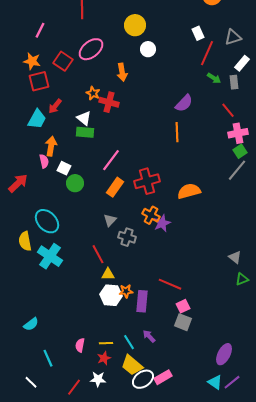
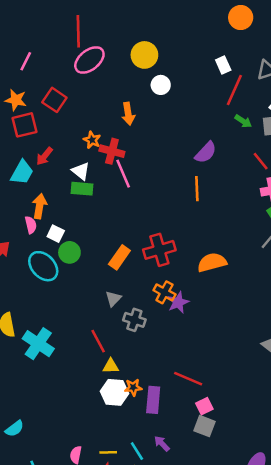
pink ellipse: (91, 49) -> (89, 60), moved
pink line: (111, 160) -> (123, 174), moved, turned -60
cyan ellipse: (47, 221) -> (43, 266), moved

